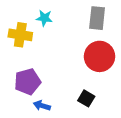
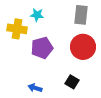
purple pentagon: (27, 82) -> (42, 48), moved

